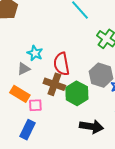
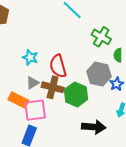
gray triangle: (24, 69) -> (33, 83), moved
pink square: (35, 105) -> (35, 110), size x1.6

